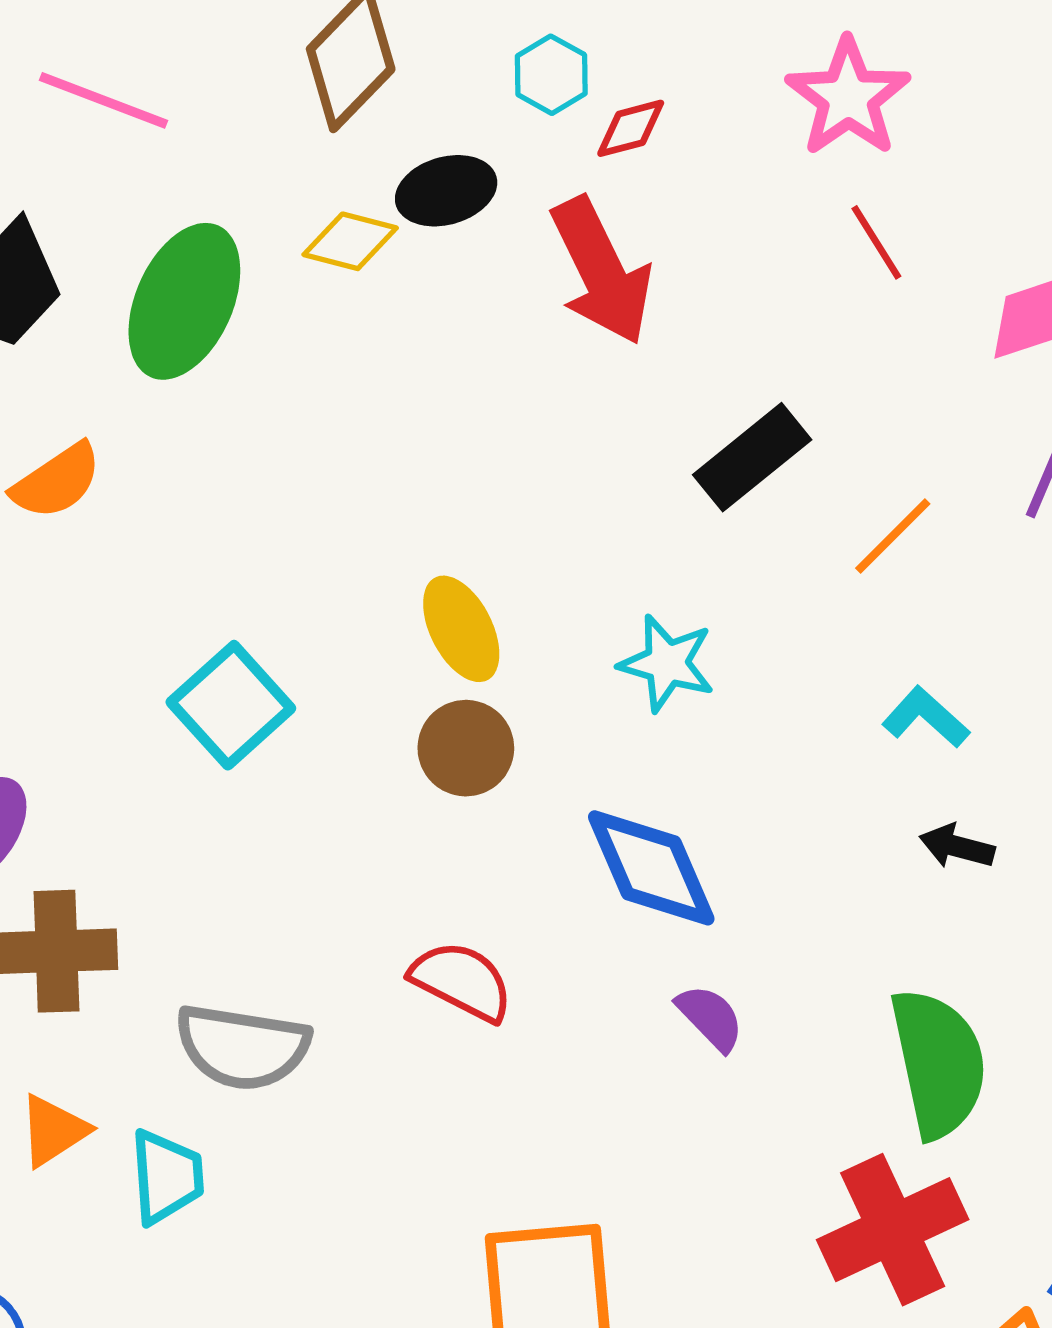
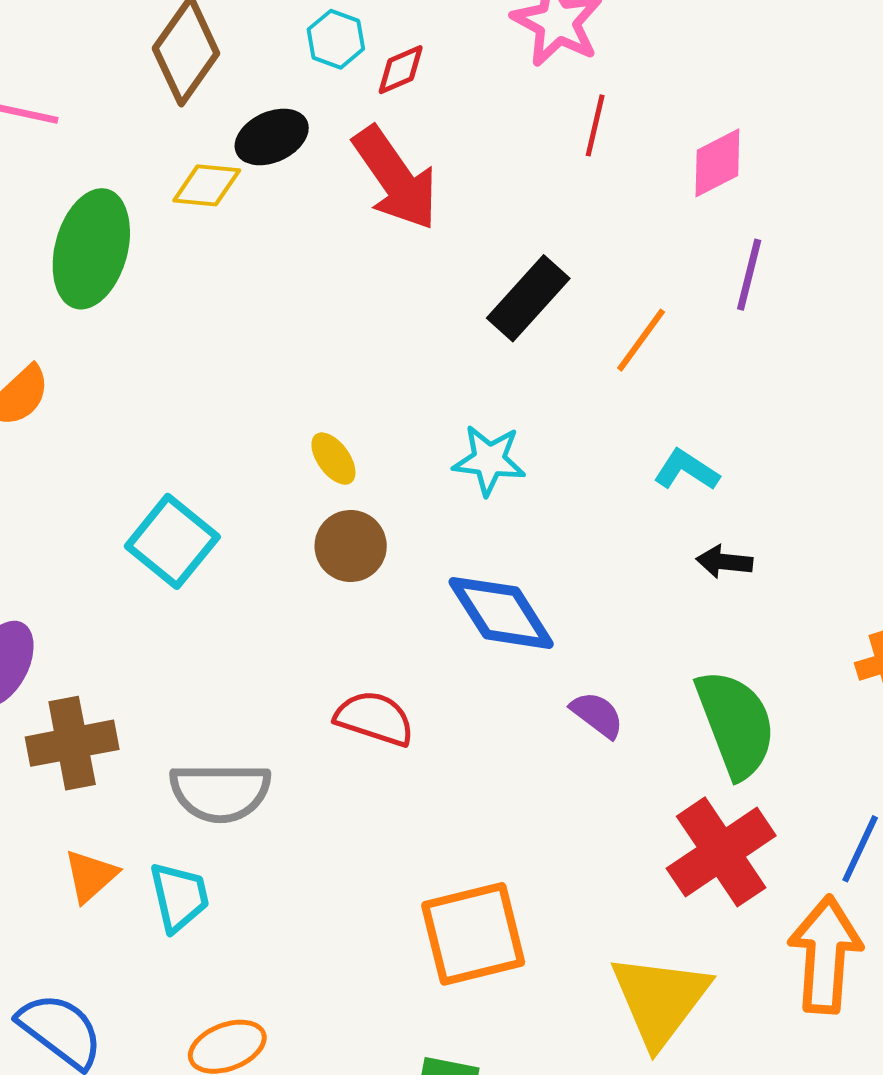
red line: (876, 242) -> (595, 125), turned 54
yellow ellipse: (461, 629) -> (333, 459), size x0.7
purple semicircle: (710, 1018) -> (597, 715), moved

